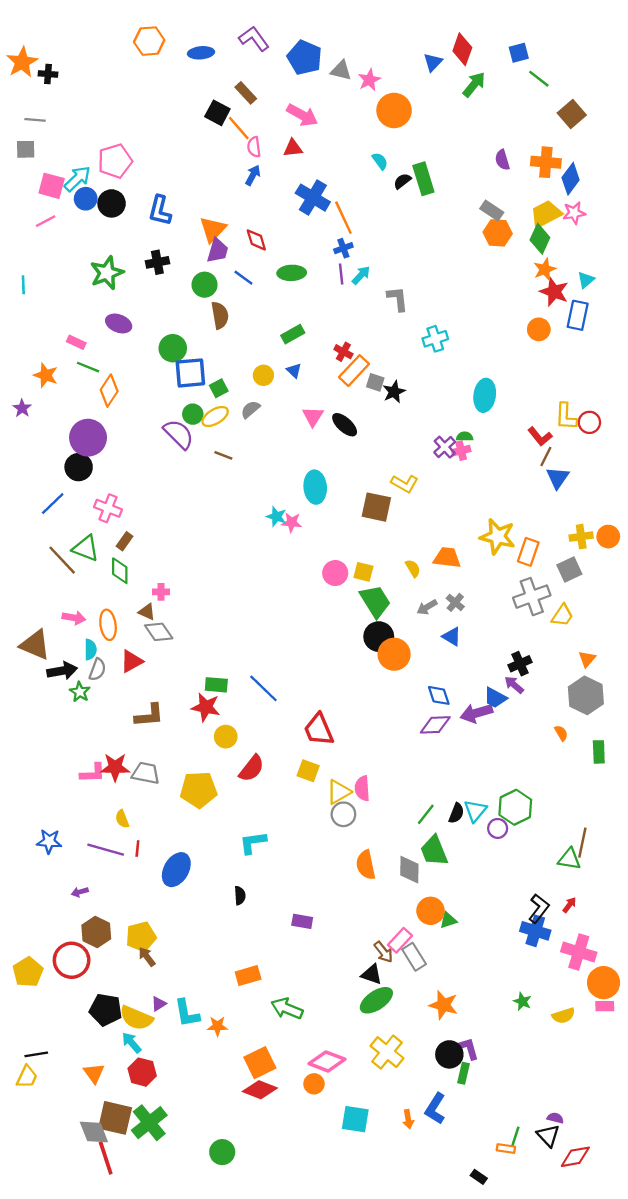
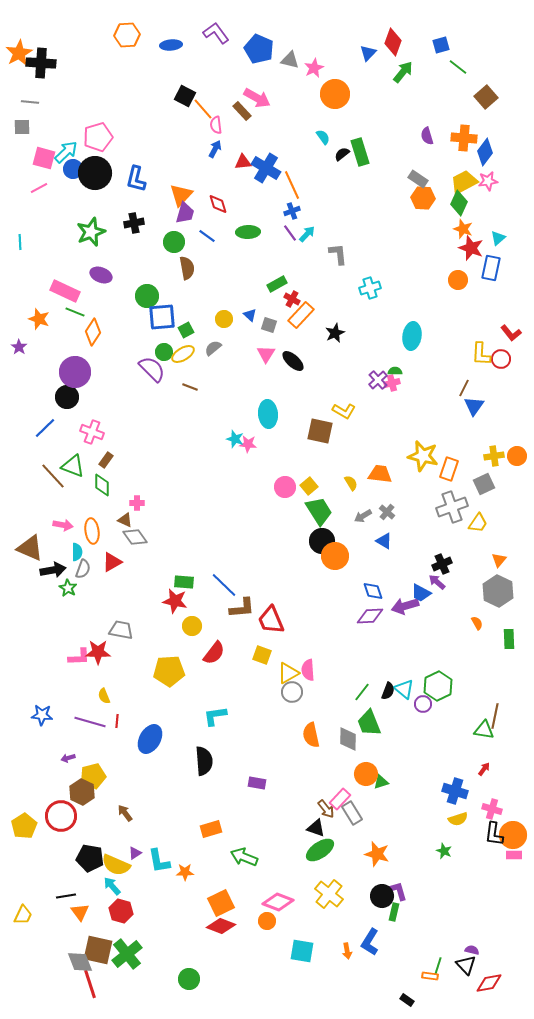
black cross: (48, 74) -> (41, 63), size x1.8
brown rectangle: (246, 93) -> (242, 111), moved
red triangle: (293, 148) -> (243, 162), moved
black circle: (112, 203) -> (95, 173), size x1.4
orange star: (545, 269) -> (463, 229), turned -30
purple line: (341, 274) -> (290, 233), turned -30
green rectangle: (293, 334) -> (277, 284), moved
pink rectangle: (76, 342) -> (65, 291), size x1.8
gray square: (375, 382) -> (269, 325), moved
red L-shape: (540, 436) -> (511, 333), moved
yellow square: (363, 572) -> (309, 486), turned 36
brown L-shape: (149, 715) -> (242, 608), moved
gray trapezoid: (146, 773) -> (121, 630), moved
cyan triangle: (475, 811) -> (404, 689), turned -30
black semicircle: (240, 896) -> (204, 761), size x1.8
black L-shape: (539, 908) -> (494, 834), moved, turned 150
yellow pentagon: (141, 937) -> (93, 776), moved
pink cross: (579, 952) -> (492, 809), size x0.7
yellow semicircle: (564, 1016) -> (458, 819), moved
black line: (36, 1054) -> (66, 896), moved

